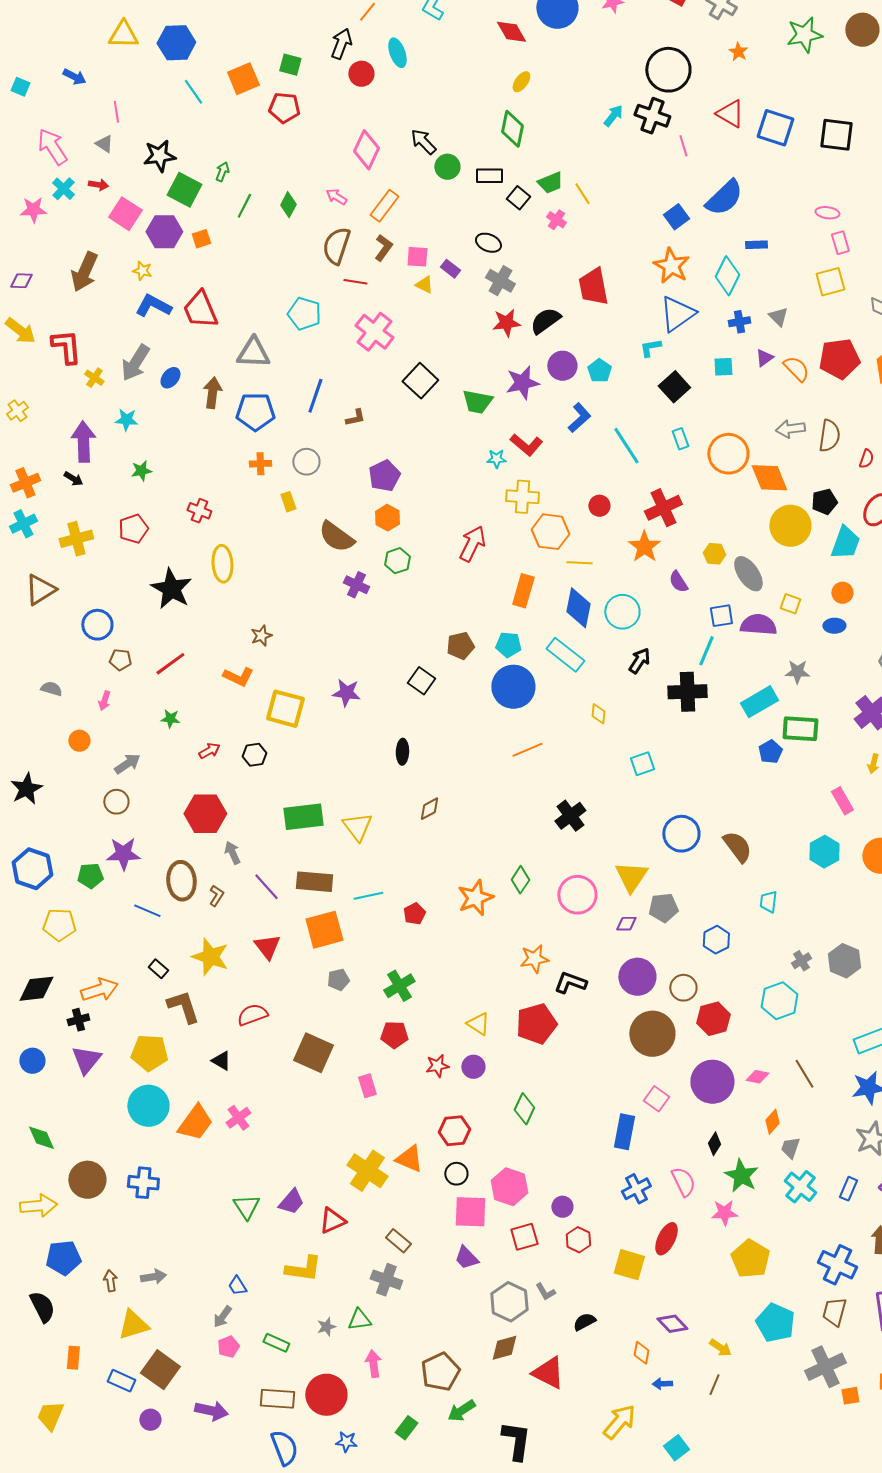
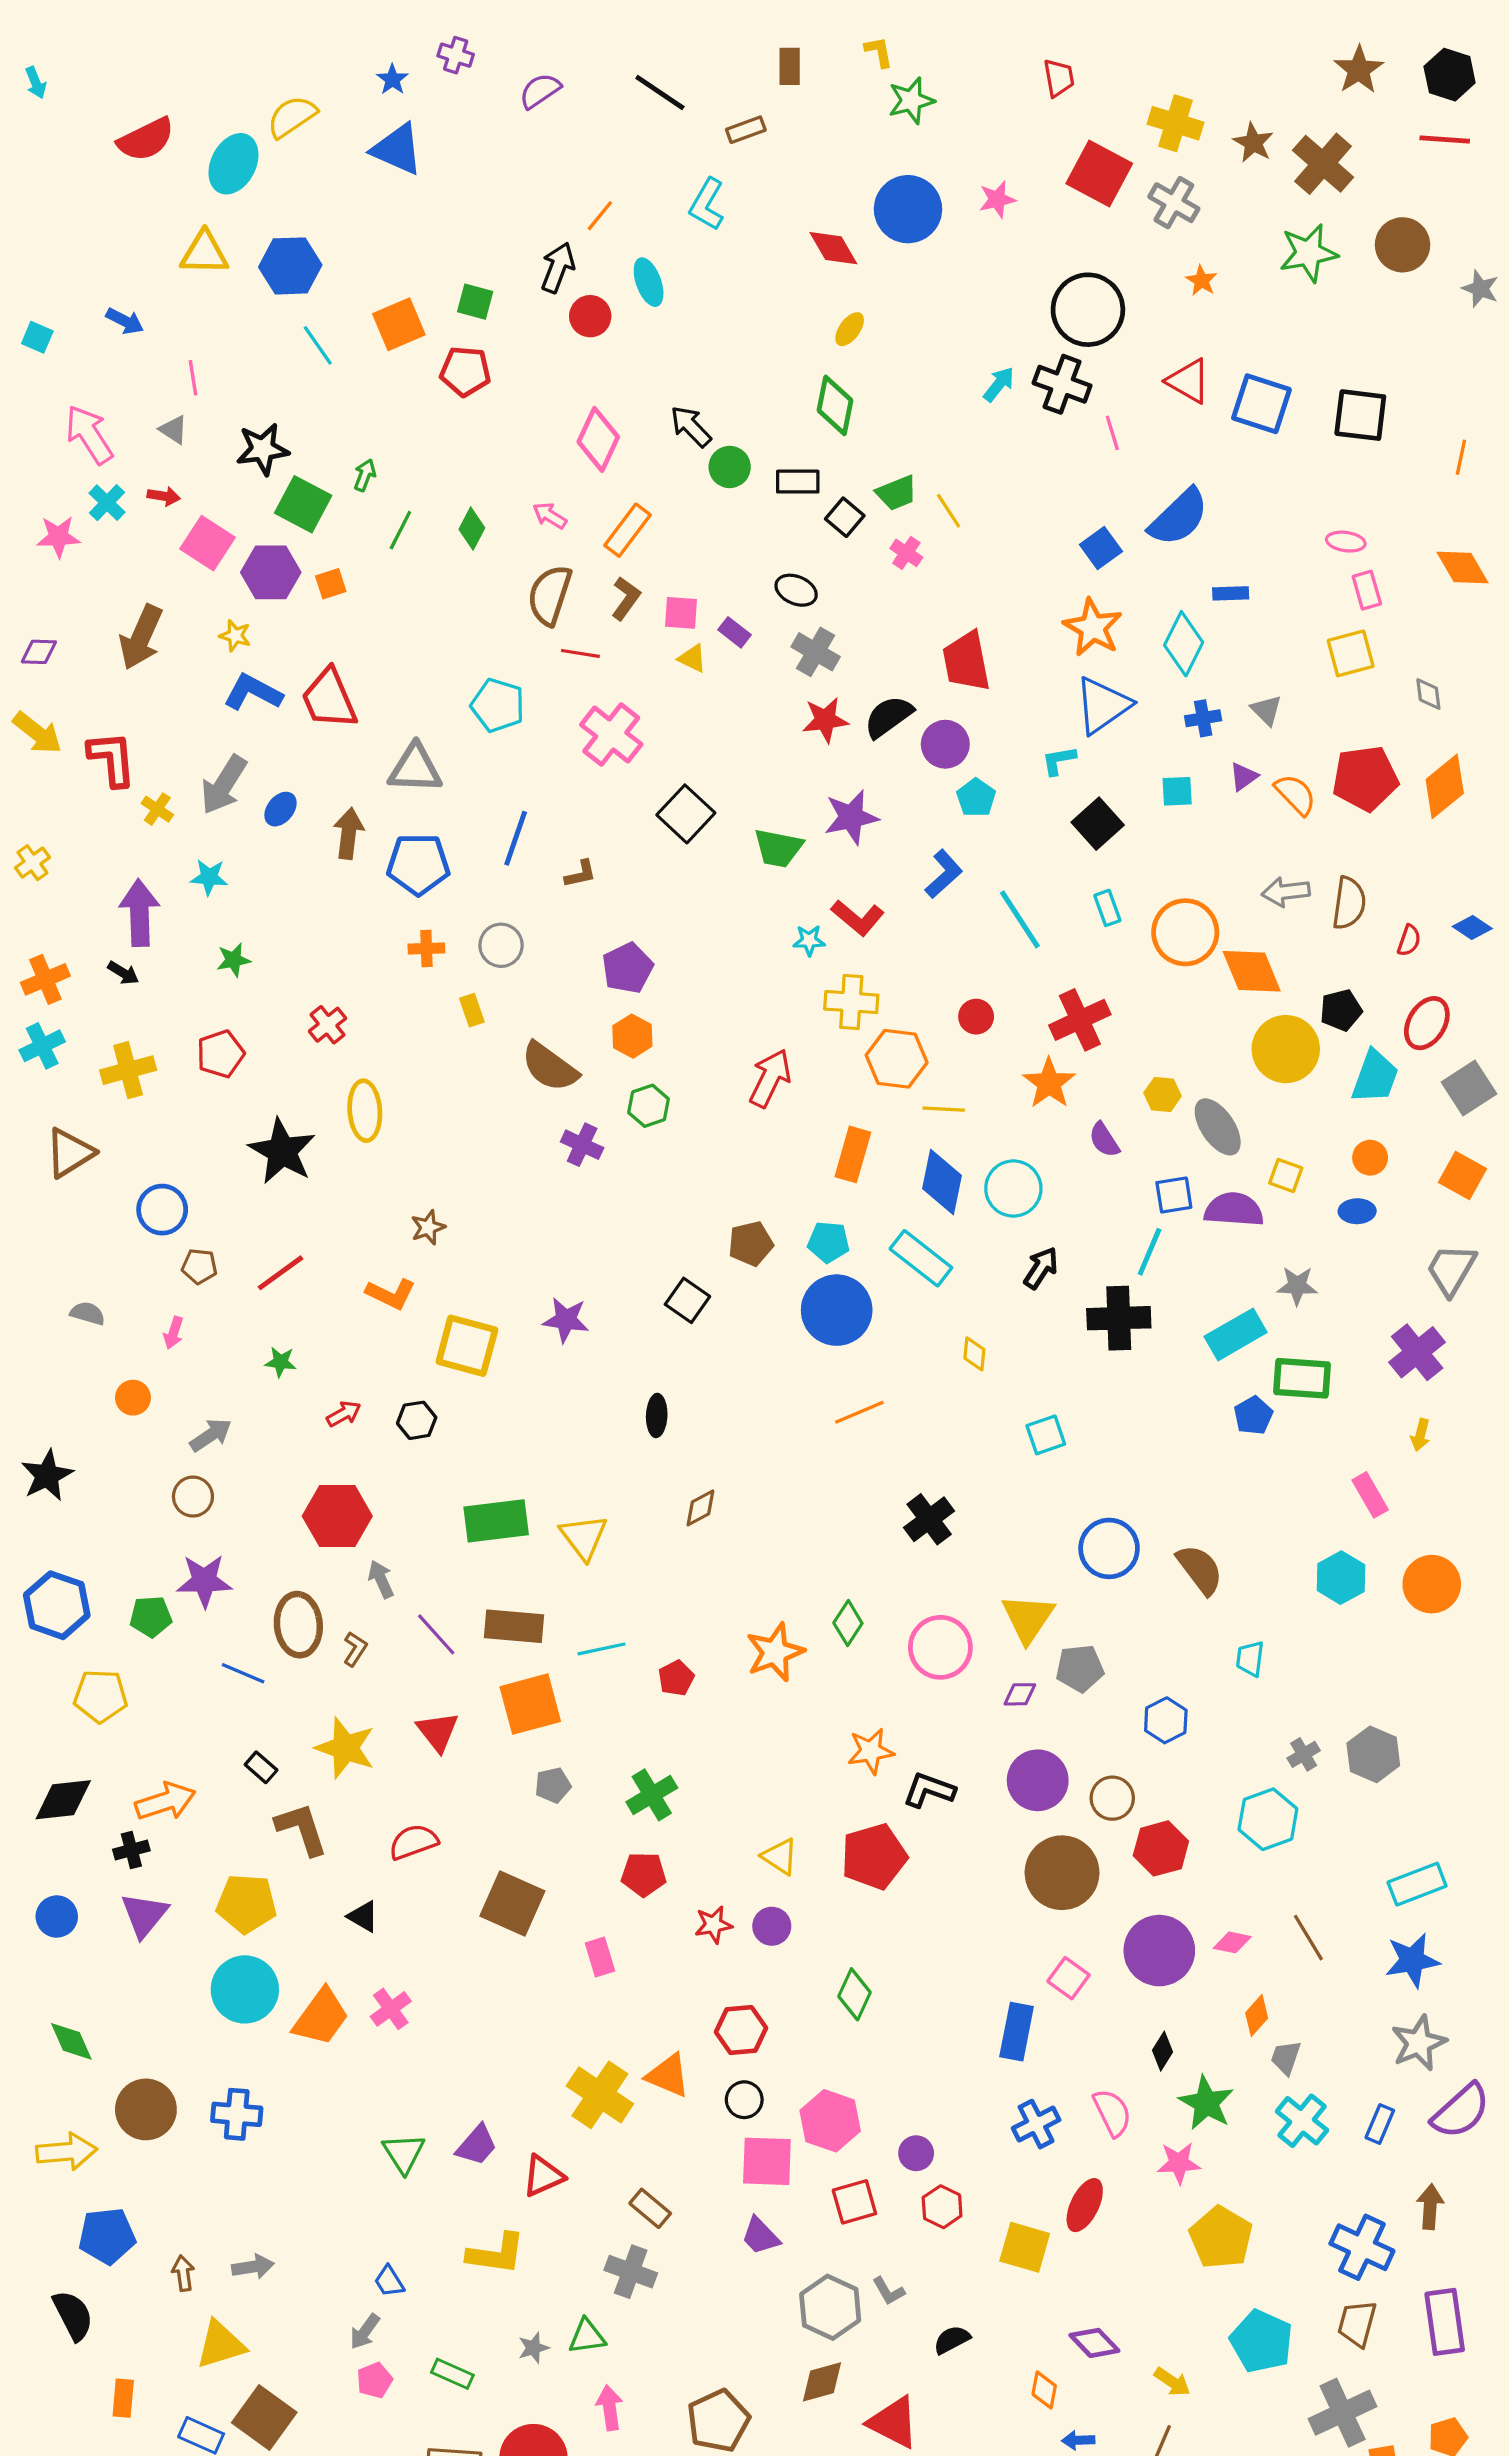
purple circle: (562, 366) -> (945, 744), moved
red cross: (199, 511) -> (328, 1025), turned 30

